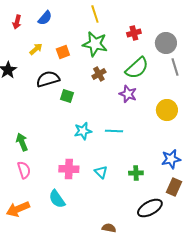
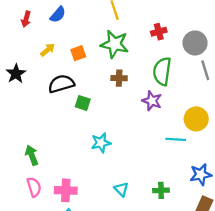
green semicircle: (137, 68) -> (162, 71), turned 140
brown cross: (99, 74) -> (119, 78), turned 32
cyan line: (114, 131) -> (176, 139), moved
pink cross: (69, 169) -> (66, 190), moved

